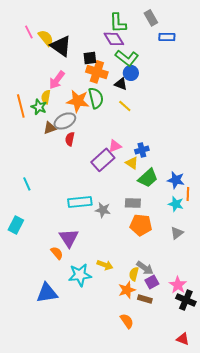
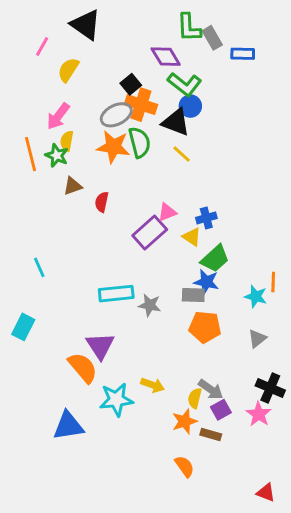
gray rectangle: (151, 18) -> (212, 38), moved
green L-shape: (118, 23) -> (189, 28), moved
pink line: (29, 32) -> (42, 46), turned 56
yellow semicircle: (46, 38) -> (68, 70), moved, turned -108
black triangle: (61, 46) -> (86, 25), moved
black square: (90, 58) -> (131, 84), turned -32
pink arrow: (57, 80) -> (58, 116), moved
black triangle: (121, 84) -> (176, 122), size x1.5
gray ellipse: (65, 121) -> (116, 115), moved
blue star: (176, 180) -> (206, 282), moved
orange semicircle: (57, 253) -> (83, 368), size x1.6
black cross: (186, 300) -> (270, 388), moved

